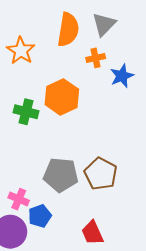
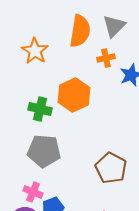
gray pentagon: (61, 175) -> (44, 151), moved

